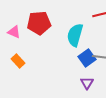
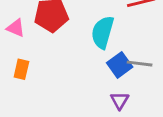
orange rectangle: (18, 61) -> (21, 69), turned 56

